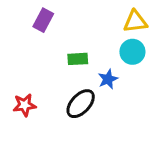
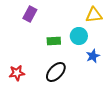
cyan circle: (132, 52) -> (79, 36), moved
blue star: (108, 79) -> (93, 56), moved

